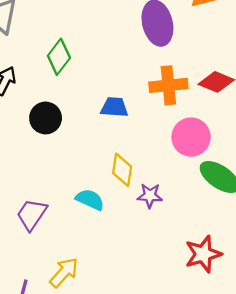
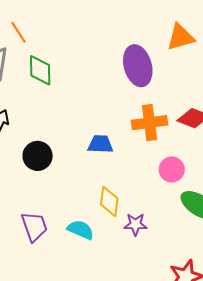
green diamond: (59, 57) -> (40, 70), moved, turned -36
pink circle: (191, 137) -> (172, 169), size x0.7
purple trapezoid: (32, 214) -> (34, 226), moved, turned 128

